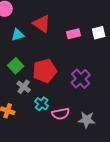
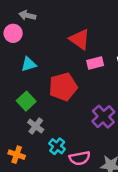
red triangle: (42, 24) -> (80, 39), moved
red pentagon: (45, 71) -> (63, 87), moved

